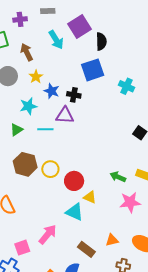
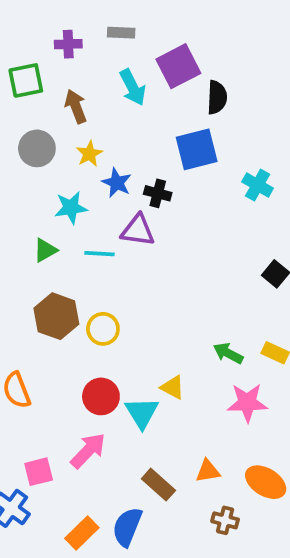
red circle: (74, 181) -> (101, 396), moved
cyan triangle: (75, 212) -> (142, 413), turned 30

